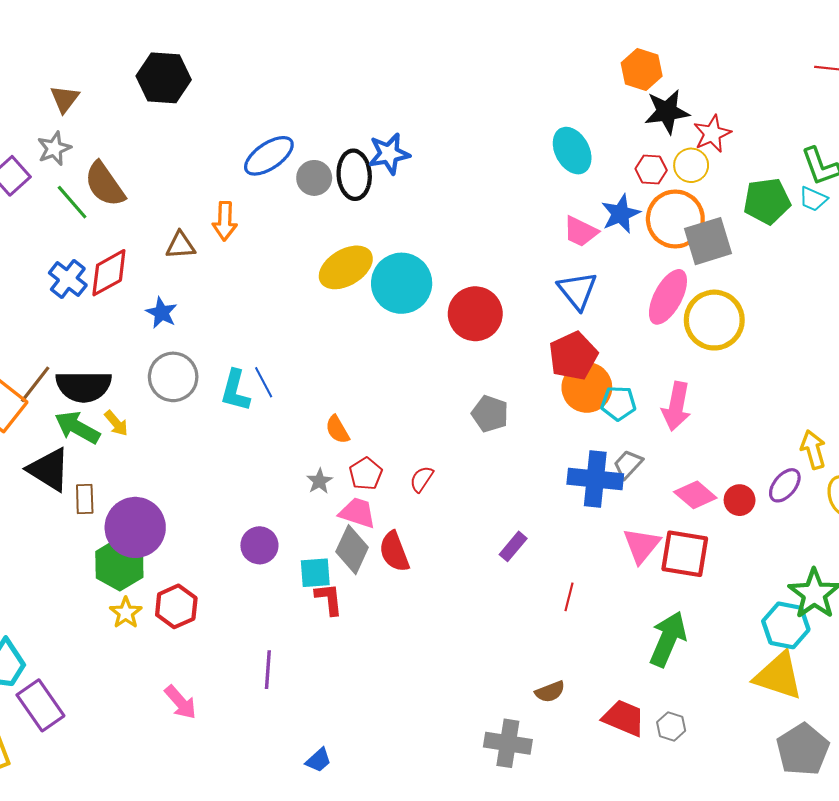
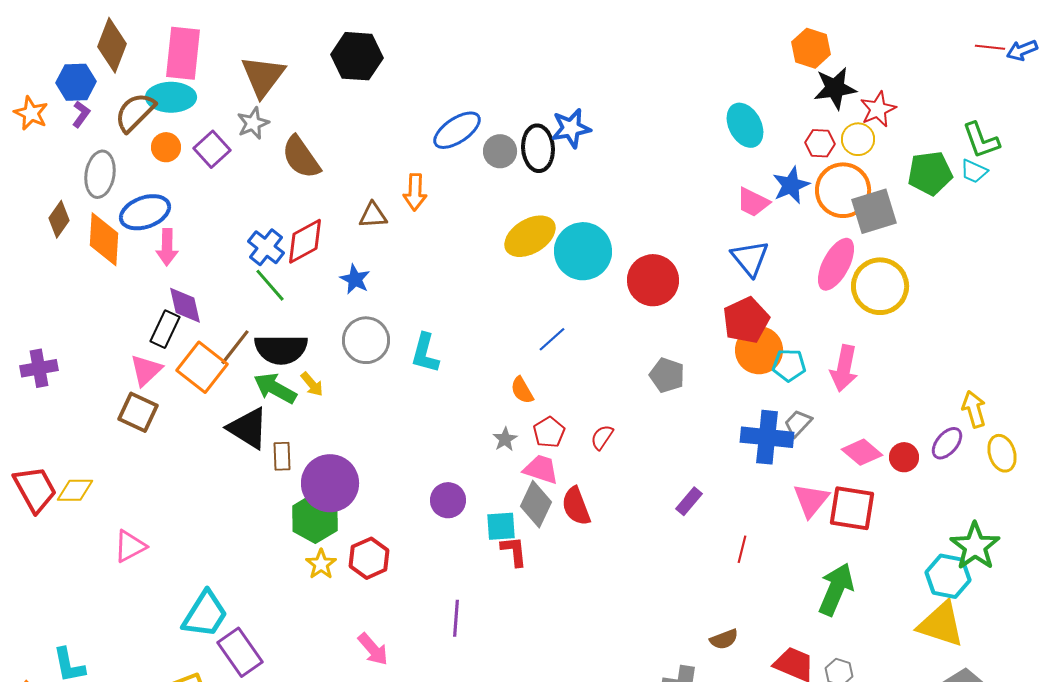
brown triangle: (65, 99) -> (263, 76), size x1.6
green line: (72, 202) -> (270, 285), moved
blue line: (264, 382) -> (552, 339), moved, turned 76

